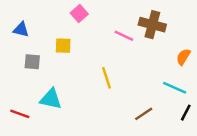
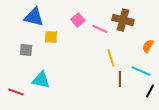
pink square: (79, 14) -> (78, 20), moved
blue triangle: (21, 30) -> (34, 17), moved, size x1.5
yellow line: (107, 78) -> (111, 58), moved
brown line: (144, 114) -> (120, 79), moved, turned -56

